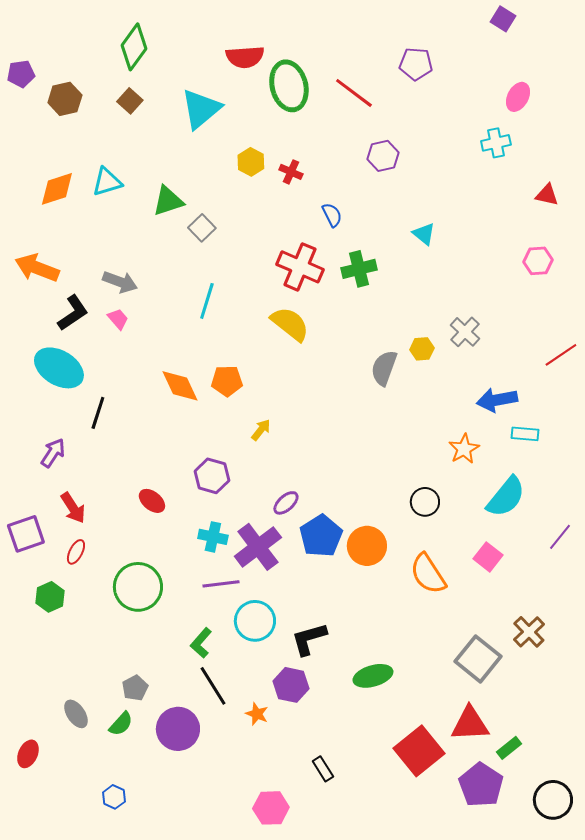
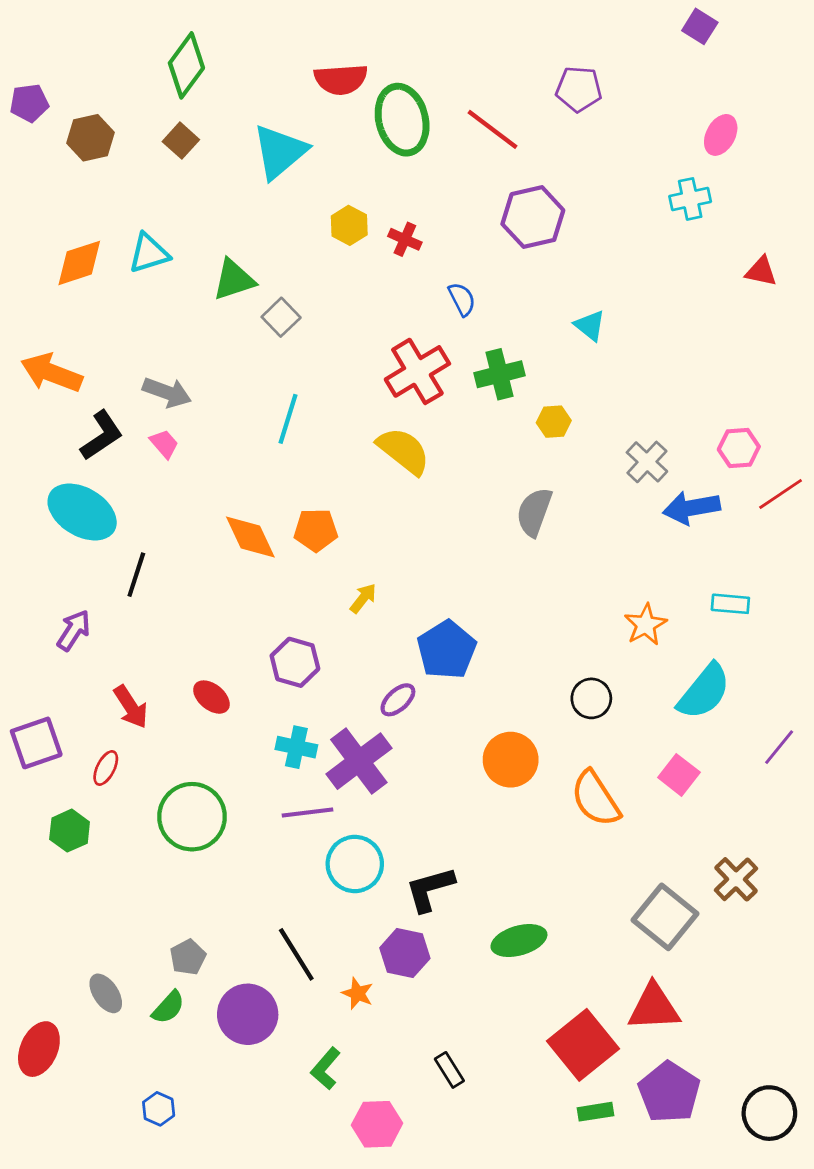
purple hexagon: (383, 156) -> (533, 217), size x1.4
pink hexagon: (538, 261) -> (739, 448), moved
red cross: (300, 267) -> (417, 371), turned 36
yellow hexagon: (422, 349) -> (554, 422), moved
blue arrow: (497, 400) -> (691, 508), moved
red arrow: (73, 508) -> (131, 707), moved
blue pentagon: (321, 536) -> (447, 650), moved
green L-shape: (201, 643) -> (326, 1069), moved
green rectangle: (509, 748) -> (595, 1112), moved, turned 30
red ellipse: (28, 754) -> (39, 1049), size x1.4

